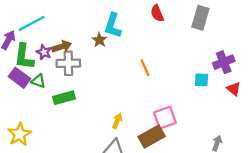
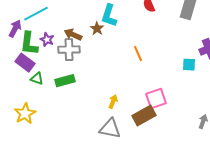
brown arrow: (62, 47) -> (73, 35), moved, turned -138
green triangle: (38, 81) -> (37, 79), moved

